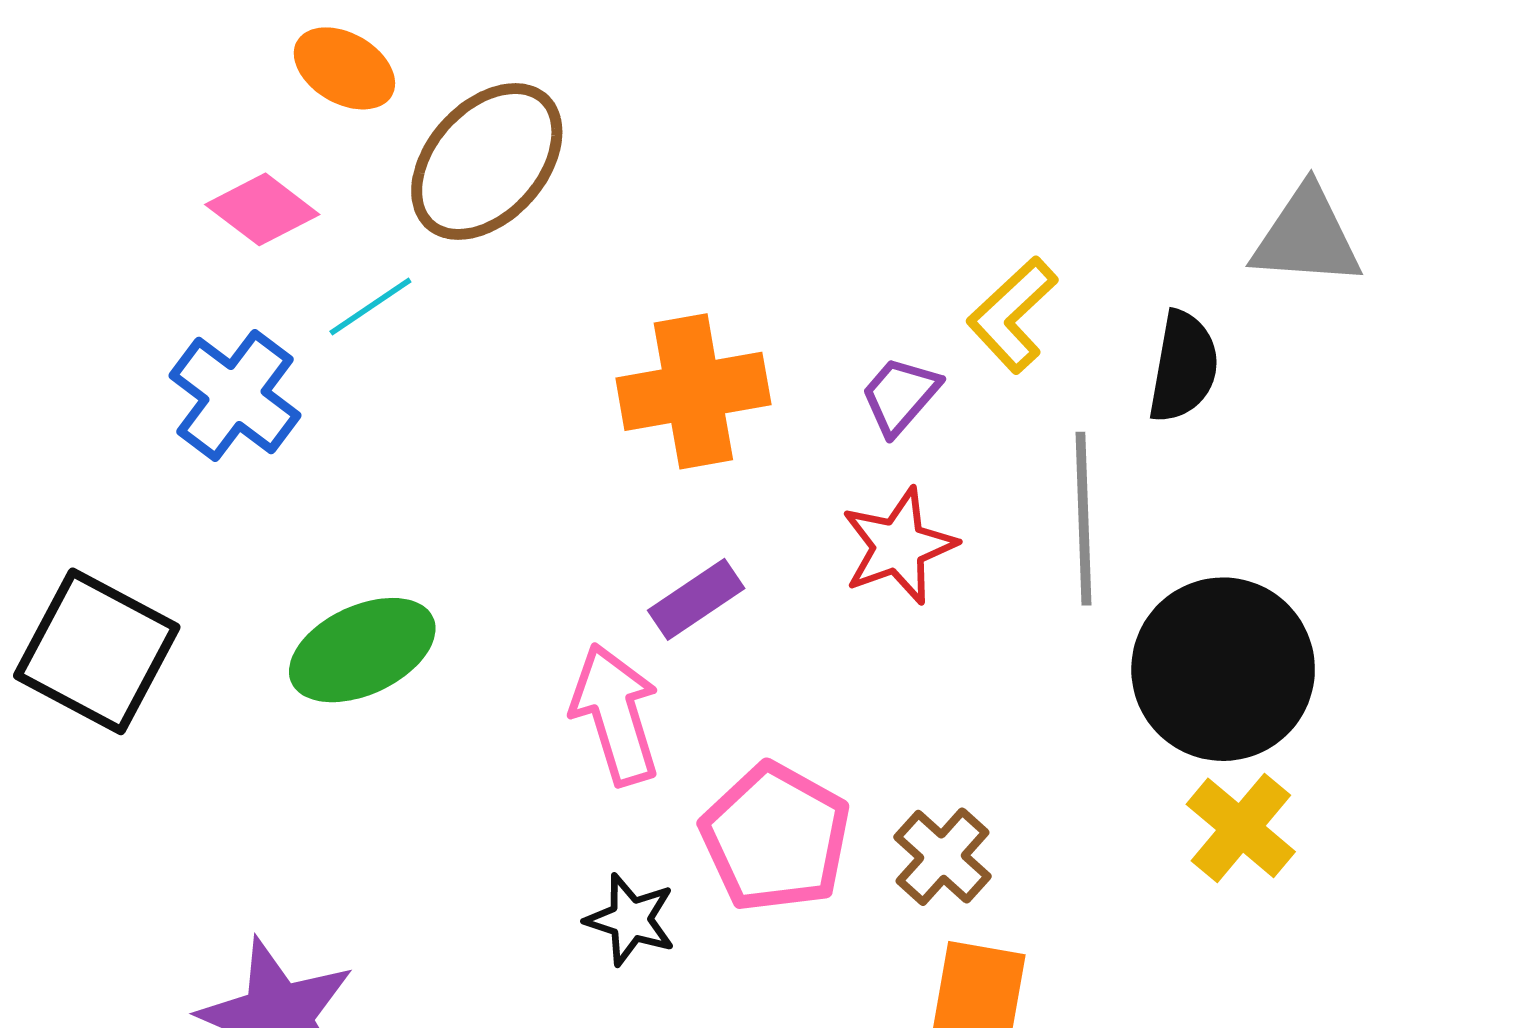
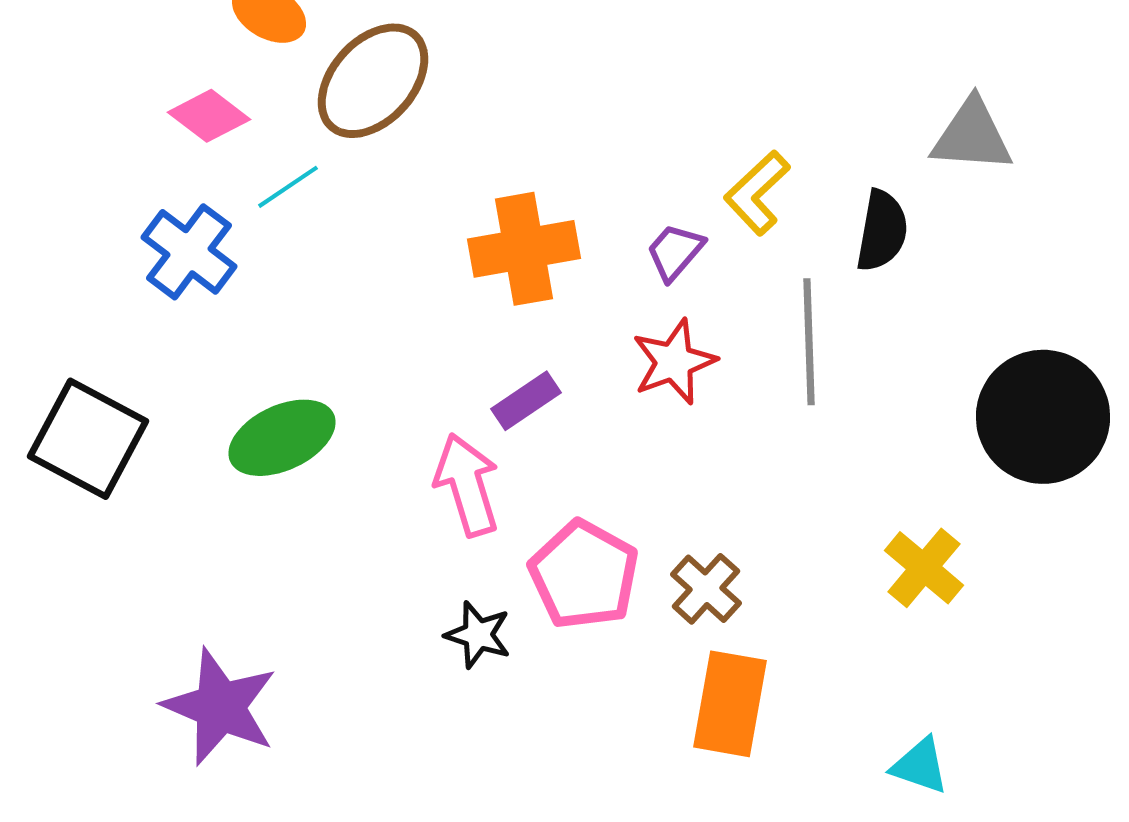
black circle: (1223, 669) -> (1043, 417), moved

